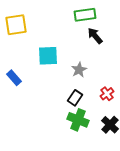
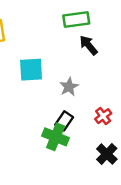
green cross: (78, 120) -> (56, 137), moved

